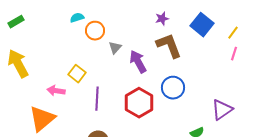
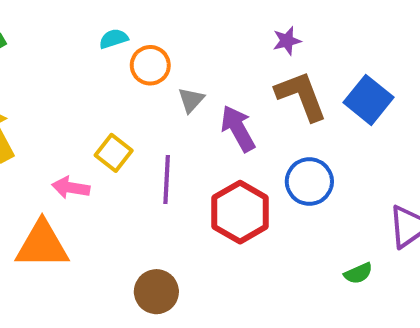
blue square: (202, 25) -> (368, 100), moved
purple line: (97, 99) -> (167, 179), moved
orange triangle: (42, 119) -> (42, 245), turned 40

